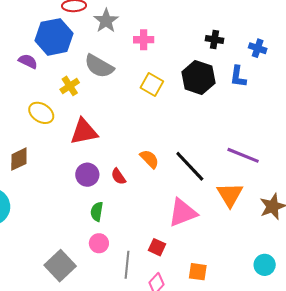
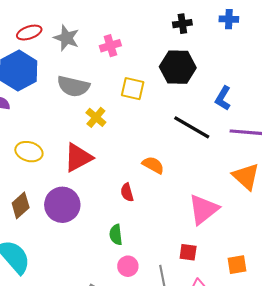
blue L-shape: (238, 77) -> (223, 98), moved, turned 40
yellow cross: (70, 86) -> (96, 117), moved
black line: (190, 166) -> (192, 127), moved
purple circle: (87, 175) -> (62, 205), moved, size x1.4
red semicircle: (118, 176) -> (127, 192), turned 36

